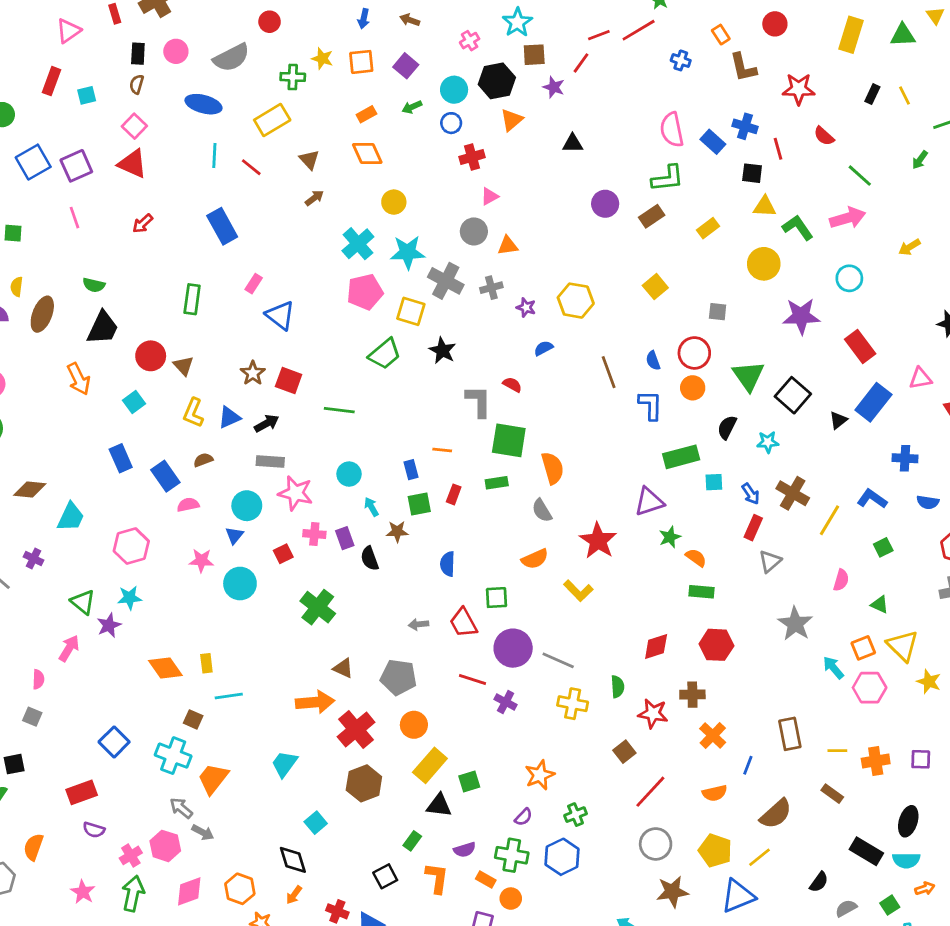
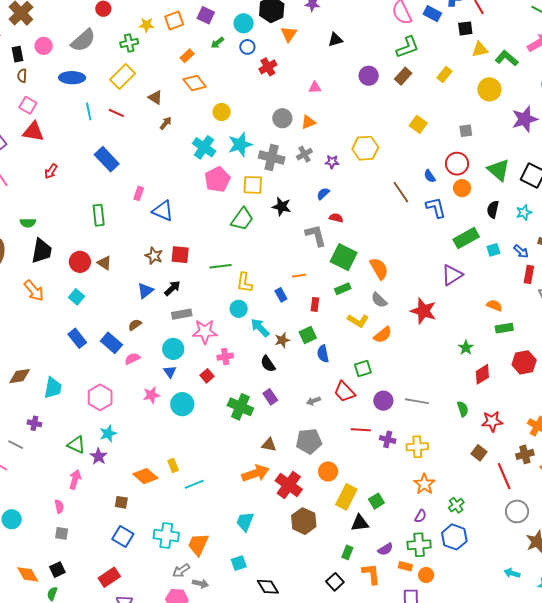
pink triangle: (490, 196) -> (315, 88), moved, turned 40
blue semicircle: (543, 348) -> (323, 194), moved
yellow L-shape: (193, 413) -> (244, 283), moved
green square: (509, 440) -> (344, 257), turned 32
green square: (419, 504) -> (308, 335), moved
cyan arrow: (371, 507) -> (260, 328), size x1.5
green star: (670, 537) -> (466, 348), moved
purple rectangle: (345, 538) -> (270, 397), moved
yellow L-shape: (578, 591) -> (358, 321), moved
purple circle: (513, 648) -> (383, 401), size x0.7
brown cross: (692, 695) -> (525, 454), moved
yellow cross: (573, 704) -> (417, 447), moved
brown square: (193, 719) -> (121, 502), moved
red line: (650, 792) -> (504, 476), turned -52
gray arrow: (181, 808) -> (181, 571), turned -60
cyan square: (316, 823) -> (239, 563), moved, turned 35

